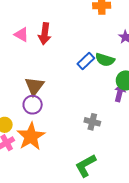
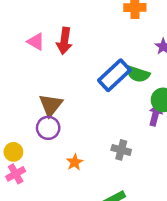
blue rectangle: (86, 61) -> (114, 75), size x1.5
orange star: (31, 136) -> (75, 162), moved, size x0.5

